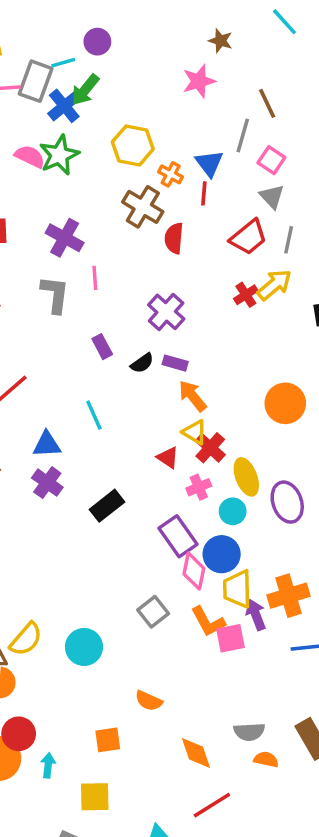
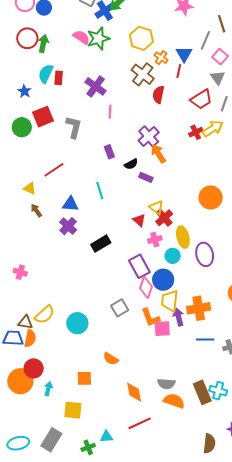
gray L-shape: (55, 294) -> (74, 127), moved
purple rectangle: (175, 363) -> (146, 177), moved
orange arrow: (193, 396) -> (158, 154), moved
orange semicircle: (266, 759) -> (174, 401), size x1.5

